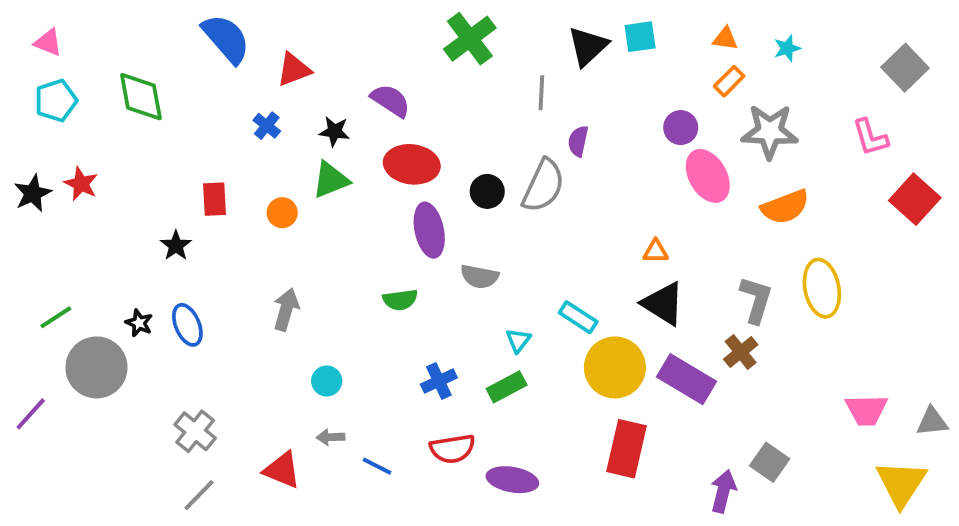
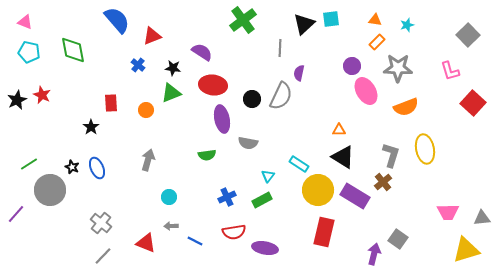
cyan pentagon: (56, 101) -> (29, 52), turned 30
yellow triangle: (901, 484) -> (466, 250), turned 40

